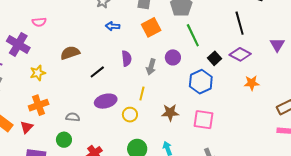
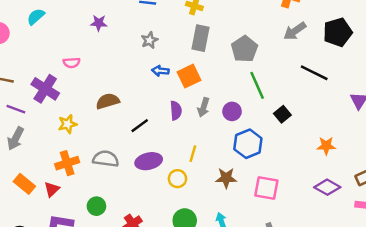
black line: (240, 23) -> (314, 73), turned -50
orange square: (151, 27) -> (189, 76), moved
purple diamond: (240, 54) -> (327, 187), moved
gray arrow: (151, 67) -> (203, 107), moved
blue hexagon: (201, 82) -> (248, 144), moved
gray semicircle: (73, 117) -> (106, 159), moved, size x1.5

